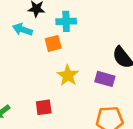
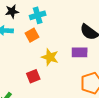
red square: (44, 107) -> (33, 76), moved

